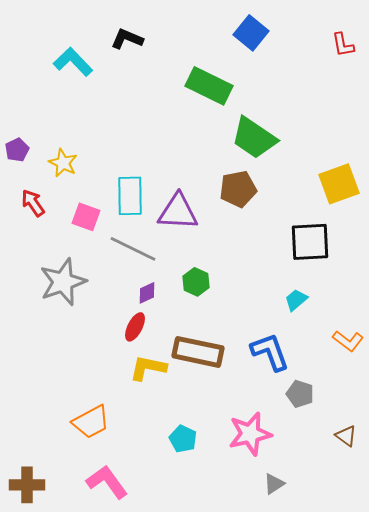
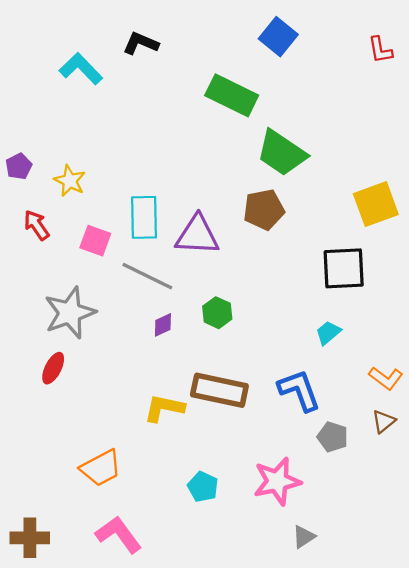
red ellipse: (135, 327) -> (53, 368), moved
brown triangle: (346, 436) -> (384, 421), moved, turned 45

